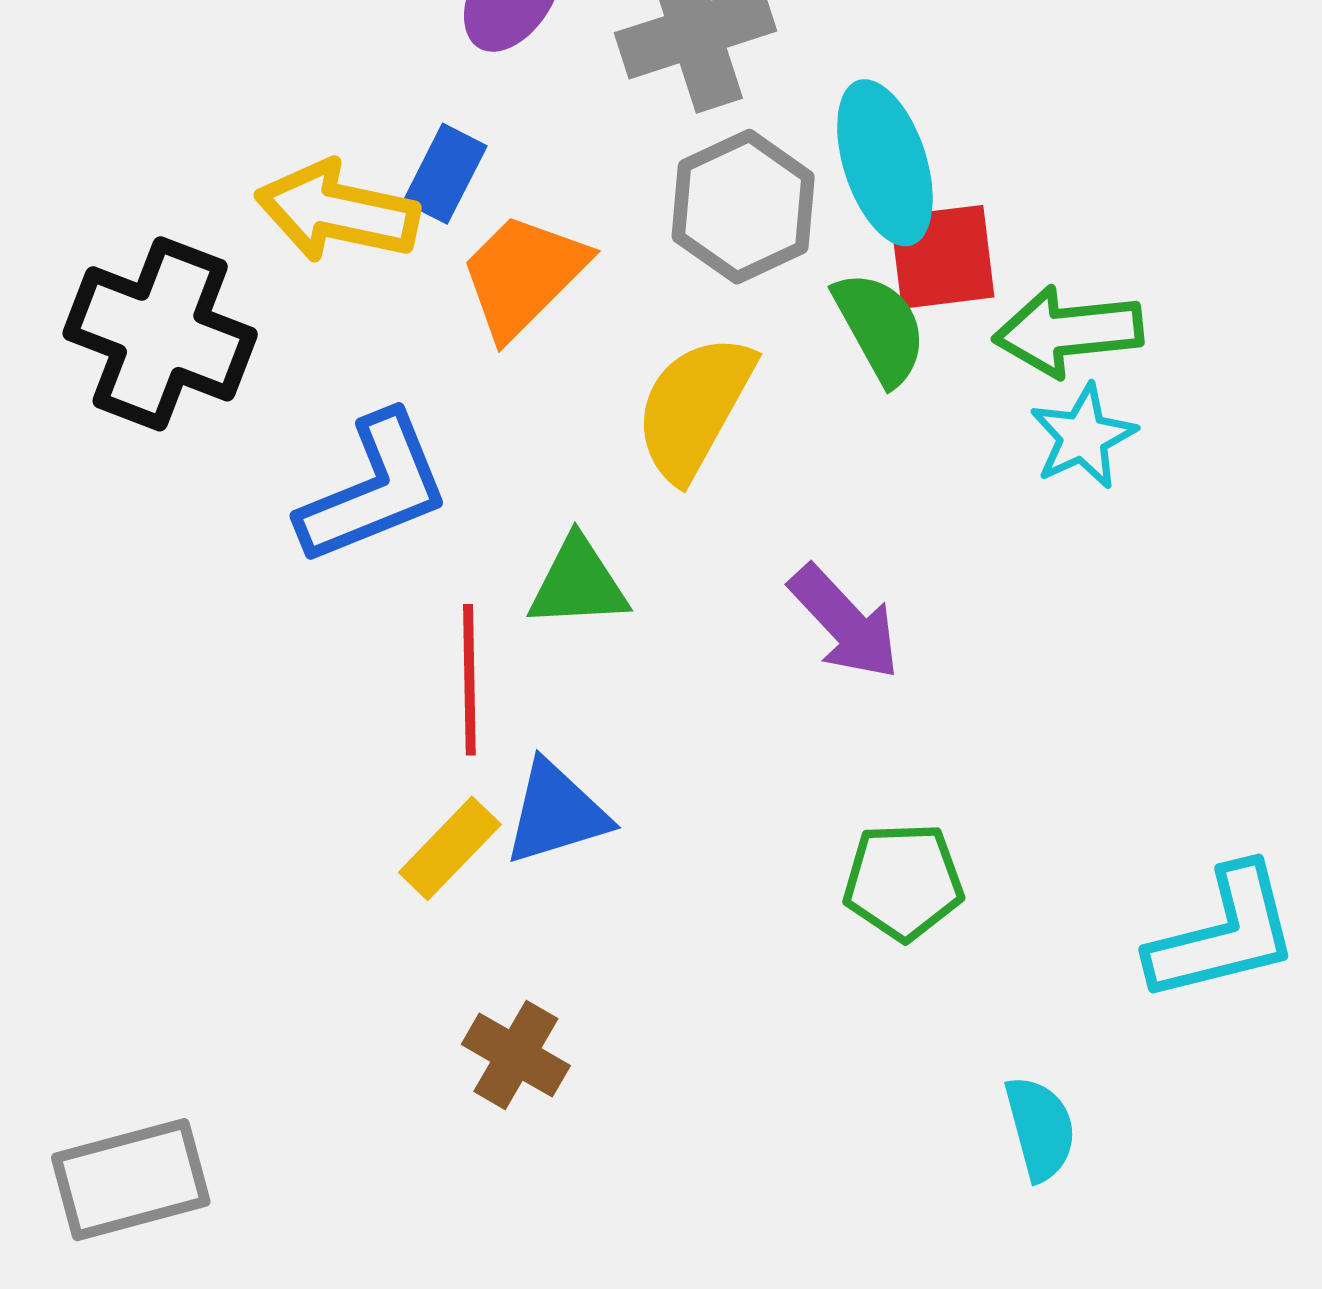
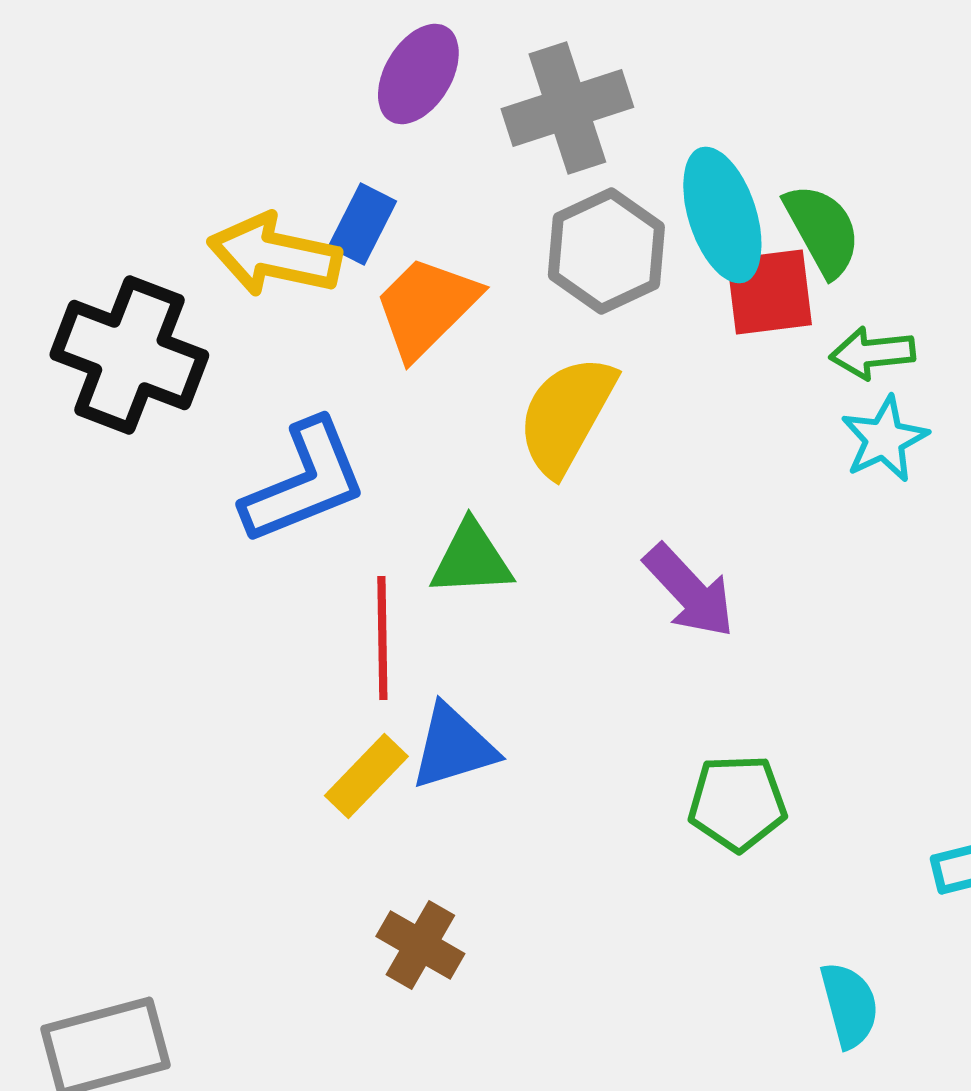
green semicircle: (880, 328) -> (822, 230), moved
green arrow: (1068, 331) -> (872, 353), size x0.7

